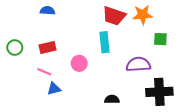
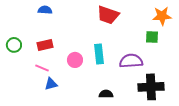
orange star: (143, 15) -> (162, 16), moved
cyan rectangle: (105, 42) -> (99, 54), moved

